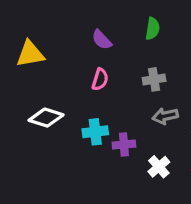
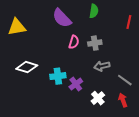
purple semicircle: (102, 40) -> (62, 18), size x1.5
pink semicircle: (100, 79) -> (74, 42), moved
purple cross: (124, 145) -> (76, 84), turned -32

